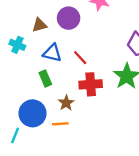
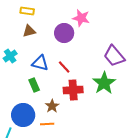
purple circle: (69, 18) -> (64, 33), moved
brown triangle: (39, 25) -> (29, 31), moved
cyan cross: (17, 45) -> (10, 56), turned 32

